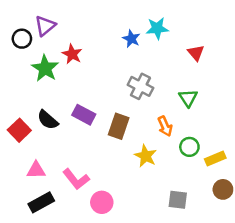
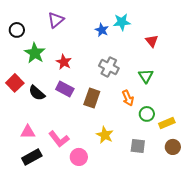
purple triangle: (45, 26) -> (56, 20), moved
red star: (72, 54) -> (64, 62), moved
red square: (19, 130) -> (15, 83), moved
yellow star: (146, 156) -> (105, 135), moved
gray square: (178, 200) -> (138, 146), moved

